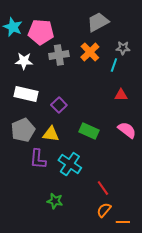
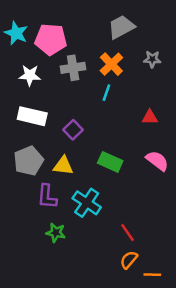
cyan line: (114, 65) -> (106, 93), moved
green star: (55, 201) -> (56, 233), moved

